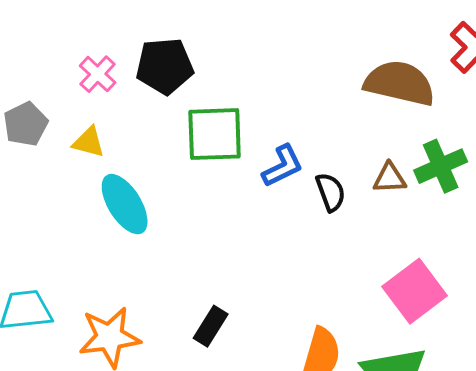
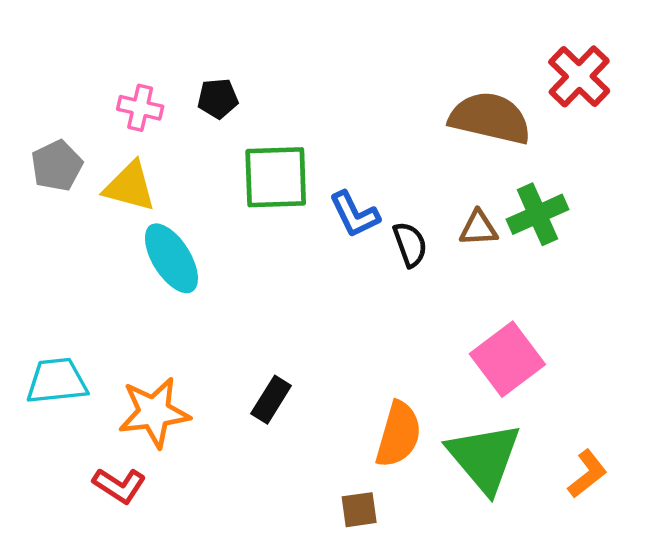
black pentagon: (165, 66) -> (218, 98), size x0.6
pink cross: (98, 74) -> (140, 108), turned -30
yellow triangle: (89, 142) -> (130, 187), size x1.4
blue L-shape: (283, 166) -> (354, 214), turned 90

